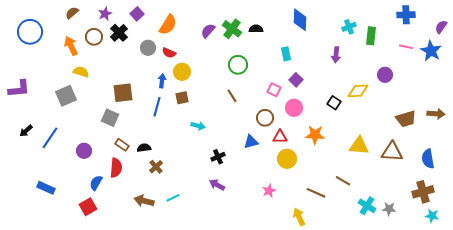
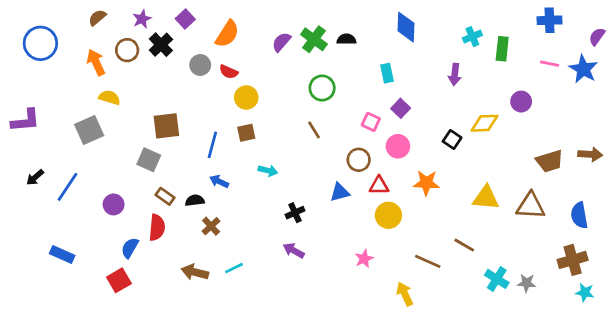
blue arrow: (162, 81) -> (219, 181), moved, turned -72

